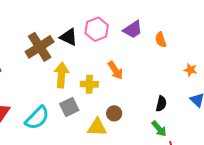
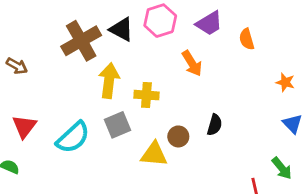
orange arrow: (115, 70) -> (192, 63), moved
black semicircle: (161, 104) -> (215, 125), moved
green arrow: (159, 129) -> (282, 168), moved

